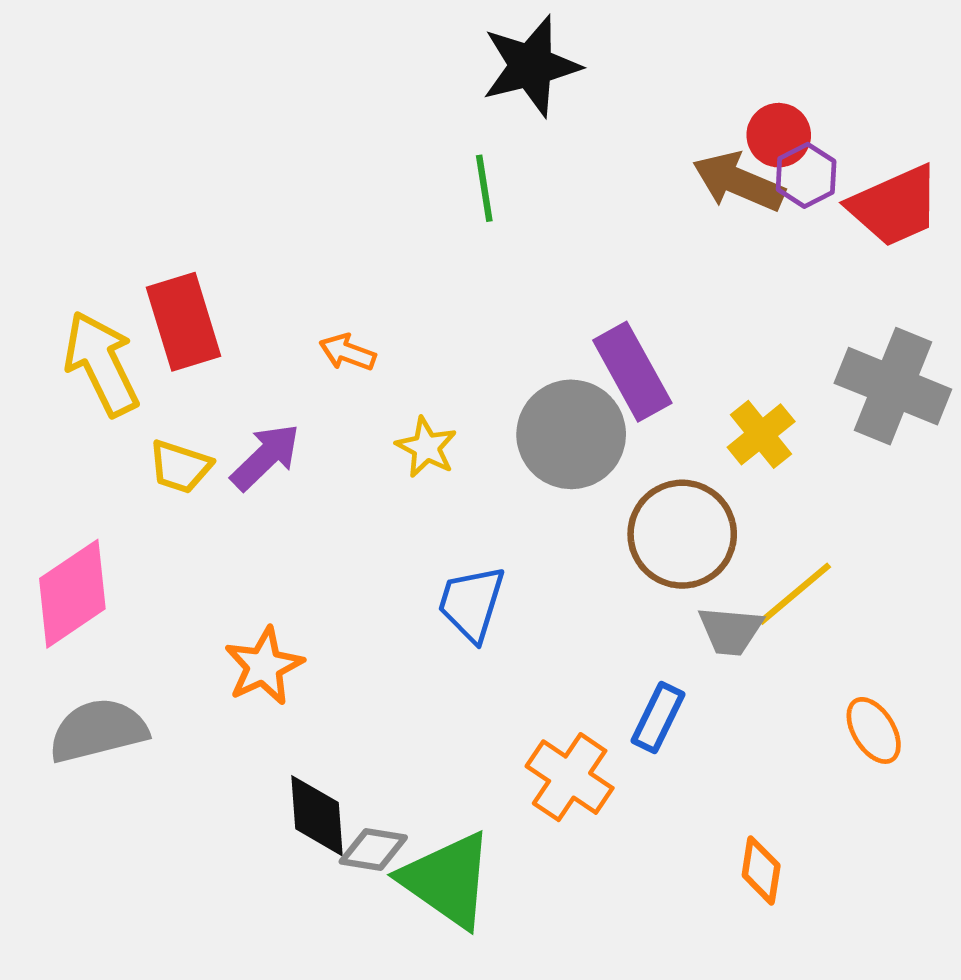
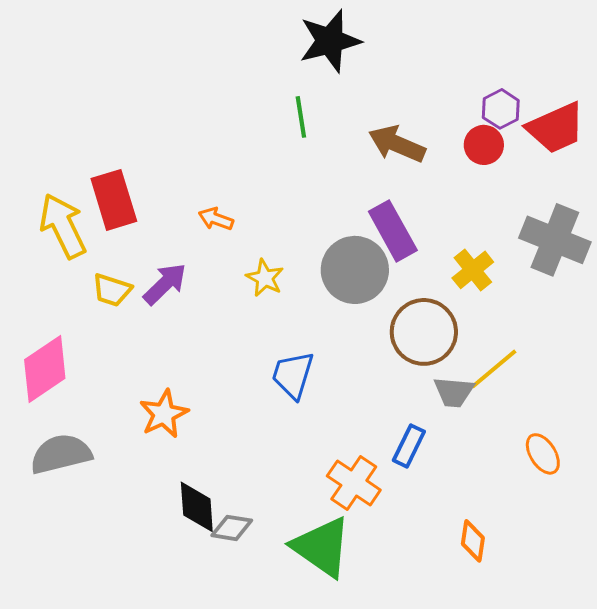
red circle: (779, 135) -> (484, 145), moved
brown arrow: (738, 182) -> (397, 144), moved
green triangle: (447, 880) -> (322, 547), moved

